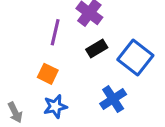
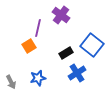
black rectangle: (97, 49) -> (66, 53), moved
orange square: (48, 74) -> (29, 46), moved, turned 32

